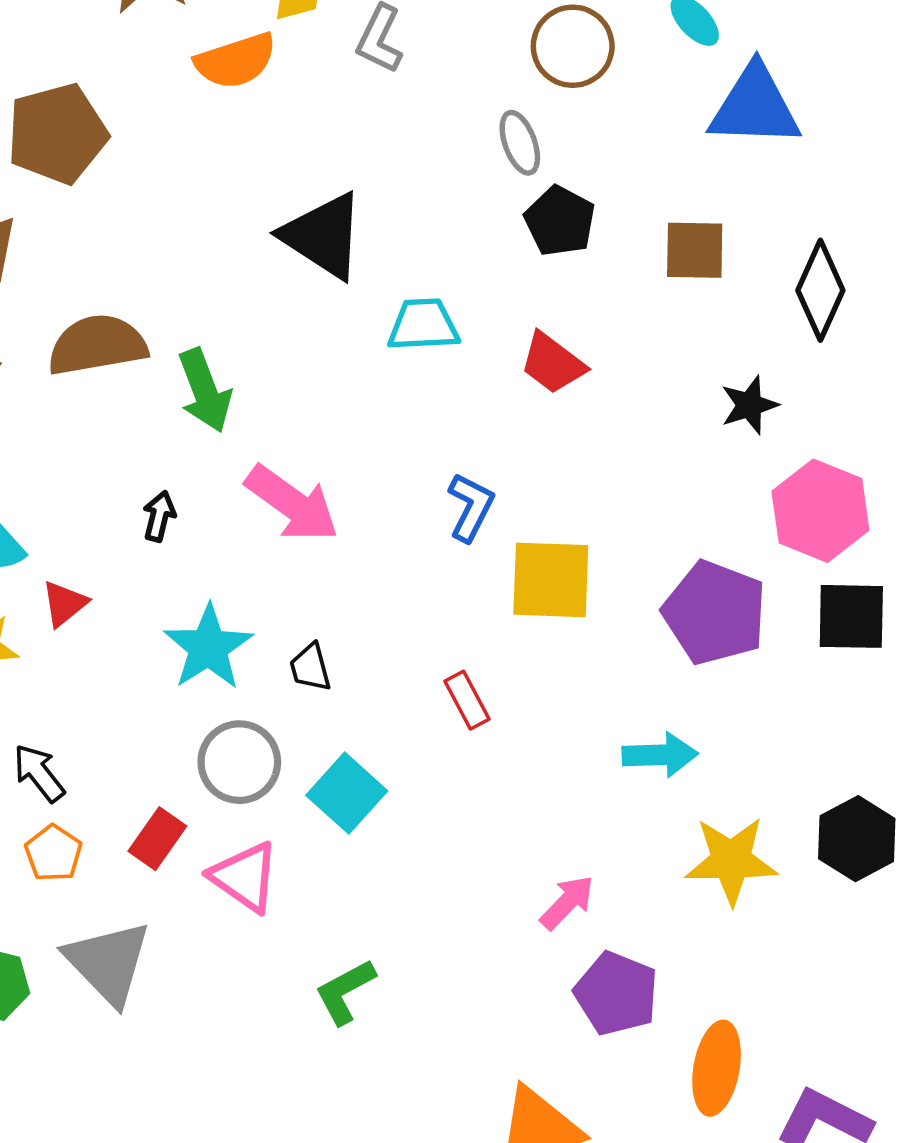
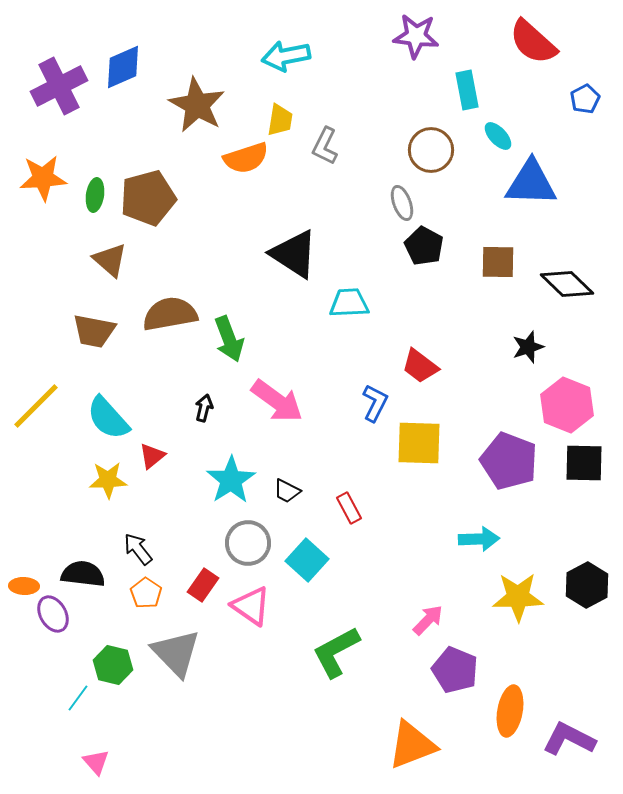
black diamond: (820, 290) -> (567, 284), turned -70
red trapezoid: (553, 363) -> (420, 366), moved
black trapezoid: (310, 667) -> (287, 491), turned -48
red rectangle: (467, 700) -> (349, 508), moved
green L-shape: (345, 992) -> (336, 652), moved, size x1.4

